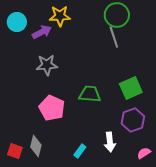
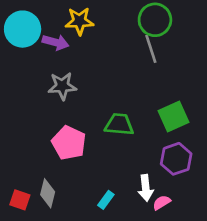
cyan circle: (17, 22) -> (23, 29), size x1.4
purple arrow: (42, 32) -> (56, 42), turned 42
pink semicircle: (144, 153) -> (162, 203), moved

